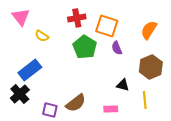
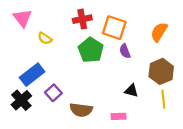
yellow line: (145, 100) -> (163, 99), moved
brown semicircle: (76, 103) -> (81, 110), turned 45
purple square: (50, 110) -> (53, 93), moved, turned 35

